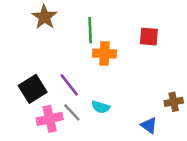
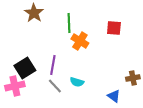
orange cross: (104, 54) -> (80, 41), turned 30
purple line: (69, 85) -> (53, 65), turned 48
pink cross: (50, 119) -> (15, 86), moved

